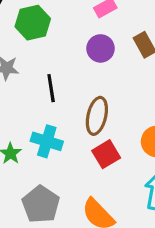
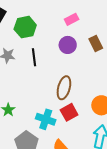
black line: (51, 88) -> (34, 57), moved
cyan cross: (47, 141) -> (46, 119), moved

